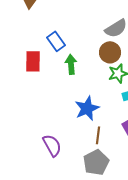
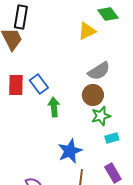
red rectangle: (33, 61) -> (16, 85), moved

